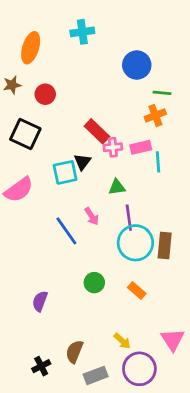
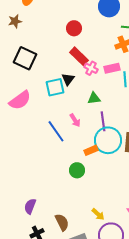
red circle: (45, 94) -> (74, 28), moved
pink cross: (113, 147) -> (91, 68), turned 32
orange rectangle: (137, 291) -> (91, 150), moved, turned -64
purple semicircle: (40, 301) -> (30, 206), moved
brown semicircle: (74, 352) -> (62, 222), turned 132

